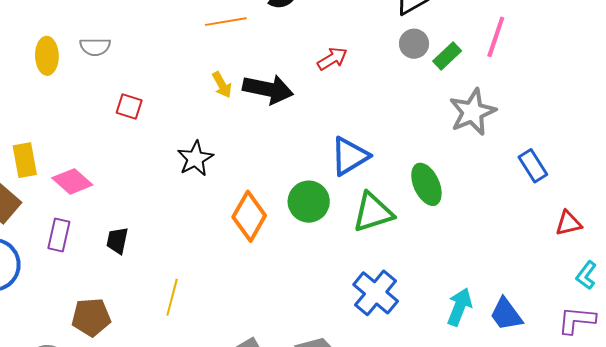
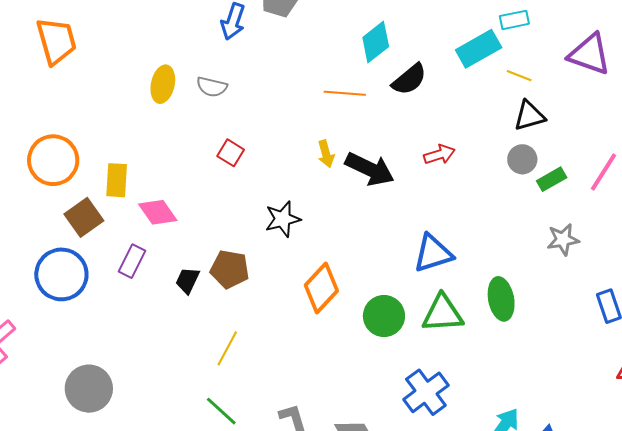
gray star: (472, 112) -> (563, 240), size x0.7
green circle: (309, 202) -> (384, 316), moved
brown pentagon: (91, 317) -> (230, 269), moved

